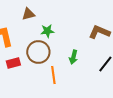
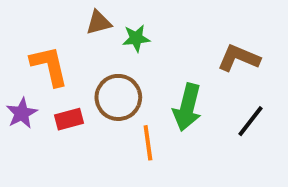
green star: (47, 31) -> (136, 38), moved
green arrow: (73, 57) -> (187, 107), size x1.6

